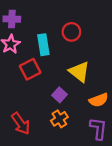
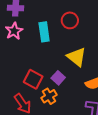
red square: (30, 69) -> (33, 79), moved, turned -36
orange cross: (59, 119) -> (49, 96), moved

